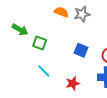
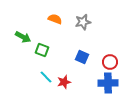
orange semicircle: (61, 12) -> (55, 19), moved
red star: (73, 83) -> (64, 82), moved

